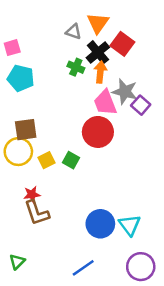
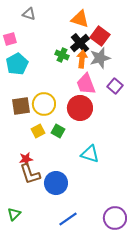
orange triangle: (98, 23) -> (80, 19), turned -48
gray triangle: (73, 32) -> (29, 14), moved
cyan pentagon: (21, 78) -> (17, 64), turned 30
gray star: (125, 92) -> (100, 58), moved, turned -30
yellow circle: (18, 152) -> (44, 104), moved
blue circle: (100, 224) -> (56, 183), moved
cyan triangle: (130, 225) -> (90, 154), moved, turned -36

